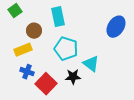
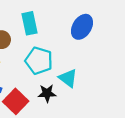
blue ellipse: (116, 27) -> (82, 27), moved

